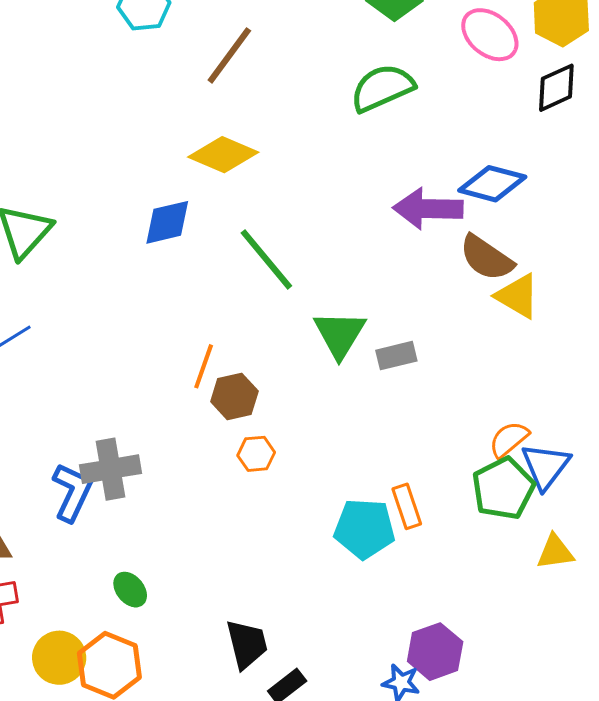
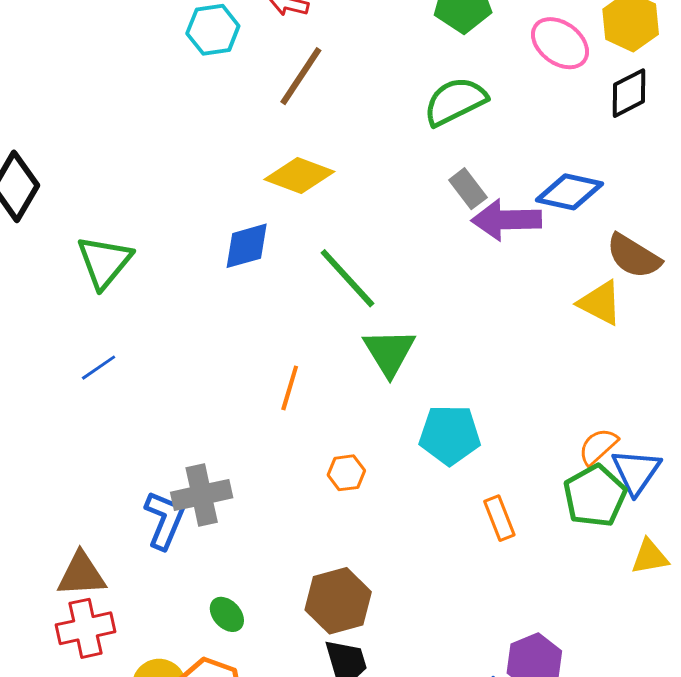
brown semicircle: (486, 258) -> (634, 256), moved
green triangle: (340, 334) -> (389, 352), moved
gray rectangle: (396, 356) -> (468, 189), moved, turned 69
brown hexagon: (234, 396) -> (338, 601), moved, size x1.4
cyan pentagon: (364, 529) -> (450, 435), moved

